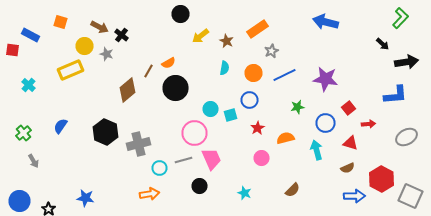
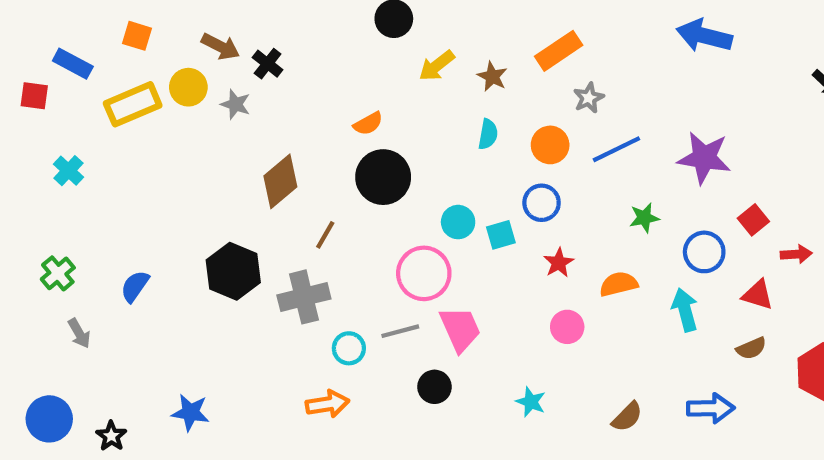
yellow rectangle: (70, 70) -> (133, 104), moved
brown line: (148, 71) -> (325, 235), moved
blue semicircle: (60, 126) -> (135, 286), moved
brown semicircle: (292, 190) -> (627, 417), moved
blue arrow: (354, 196) -> (711, 408), moved

